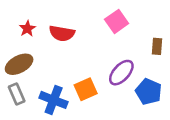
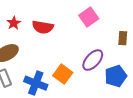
orange square: (86, 89) -> (63, 74), turned -30
blue pentagon: (149, 92) -> (116, 76), turned 30

